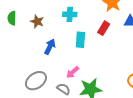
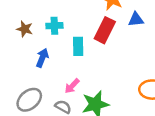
cyan cross: (70, 14) -> (54, 26), moved
red rectangle: (104, 28) -> (105, 30), size x1.5

